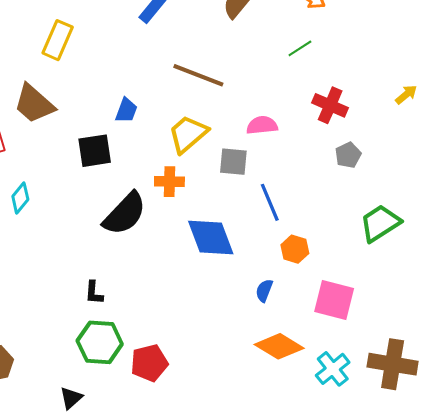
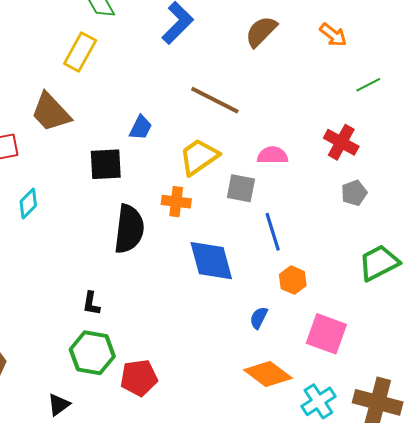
green line: (300, 48) -> (368, 85), moved
black semicircle: (125, 214) -> (129, 229), turned -42

